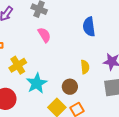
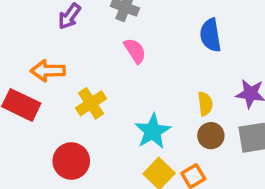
cyan star: (37, 83) -> (153, 131), moved
brown circle: (70, 87) -> (211, 136), moved

